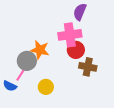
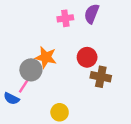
pink cross: (70, 35) -> (65, 18), moved, size x0.6
yellow circle: (46, 87) -> (60, 112), moved

